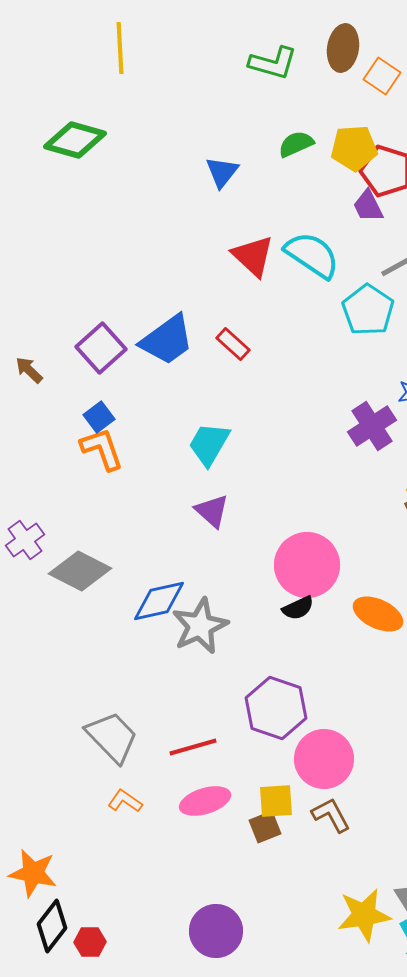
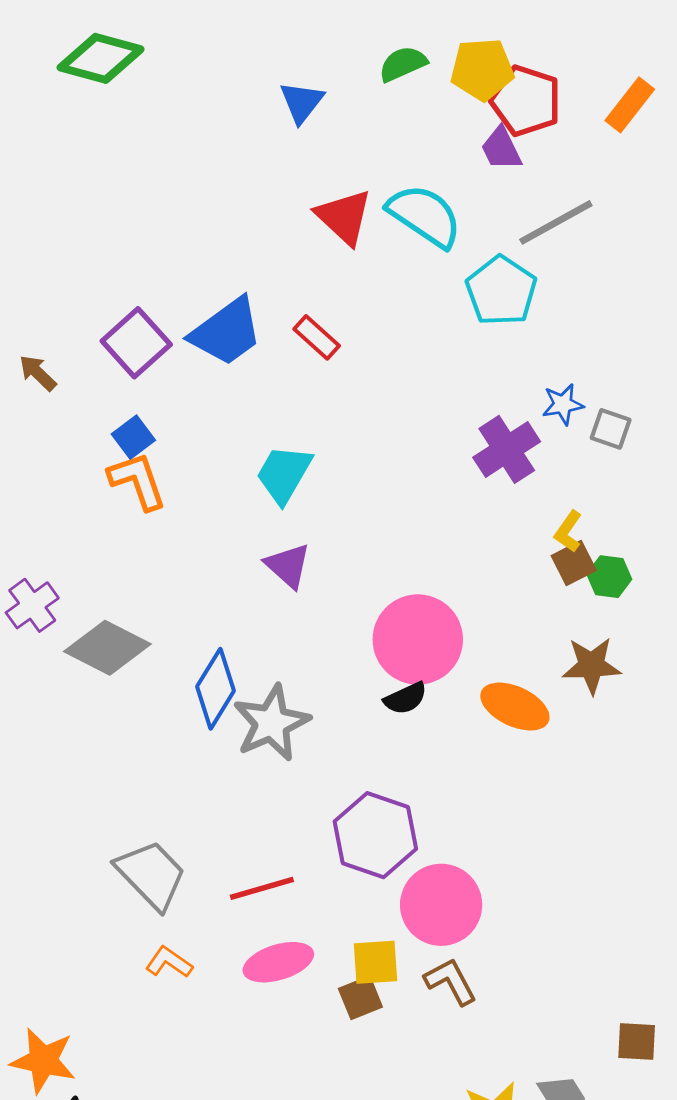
blue diamond: (159, 601) -> (215, 689), turned -46

